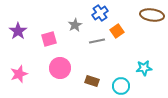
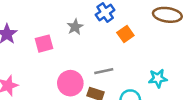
gray line: (97, 41) -> (104, 71), moved
pink circle: (60, 68) -> (70, 83), moved

